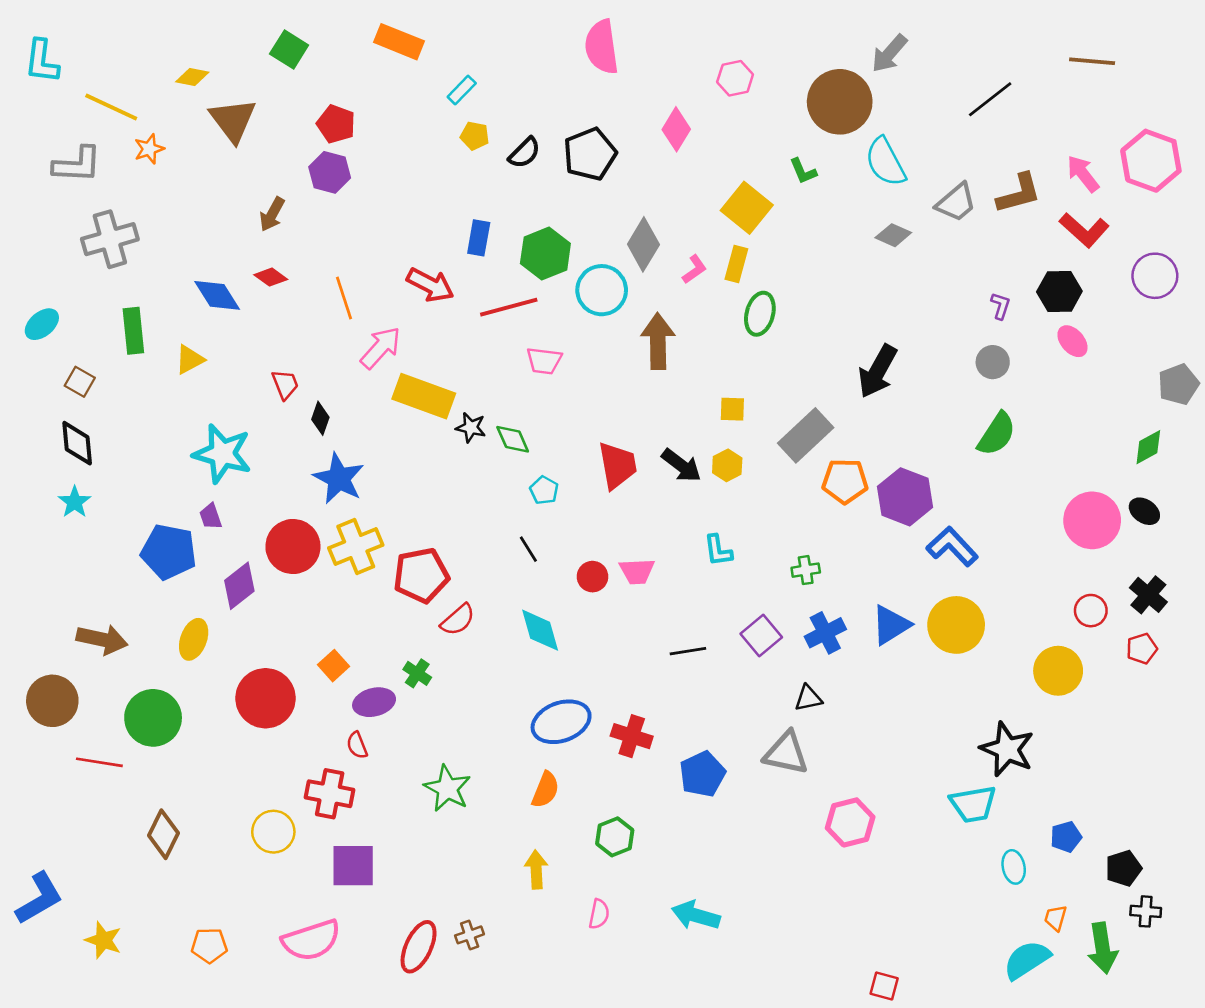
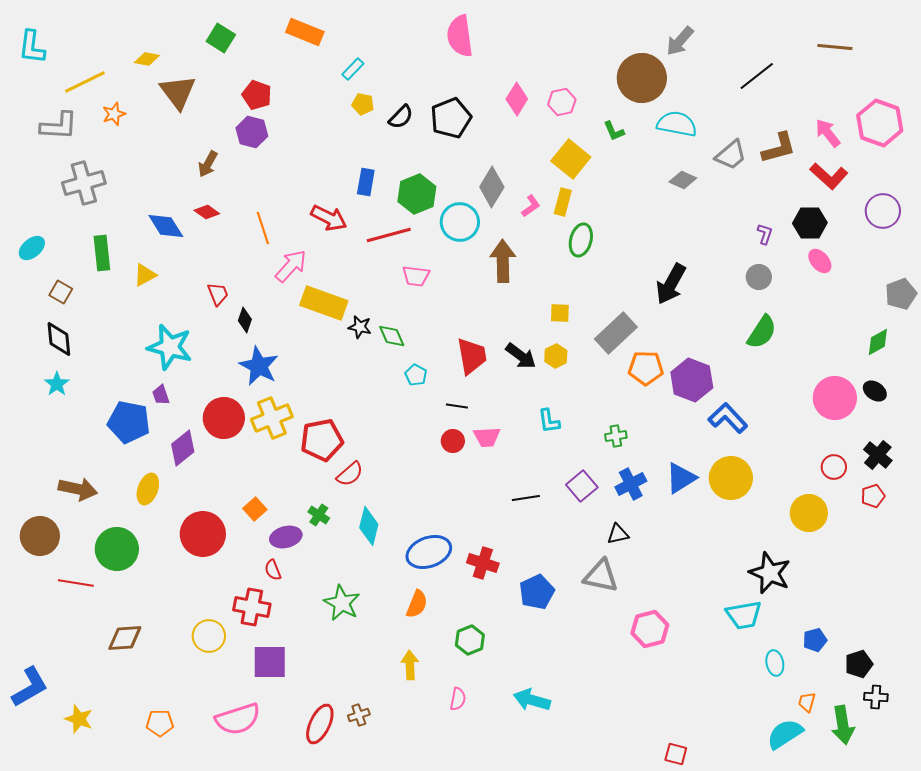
pink hexagon: (735, 78) -> (562, 102), moved
yellow line: (111, 107) -> (85, 82), turned -51
cyan semicircle: (885, 162) -> (677, 124), turned 129
black line: (528, 549) -> (457, 406), moved, turned -50
cyan diamond: (540, 630) -> (369, 526), moved, turned 30
brown diamond: (163, 834) -> (125, 638), turned 60

